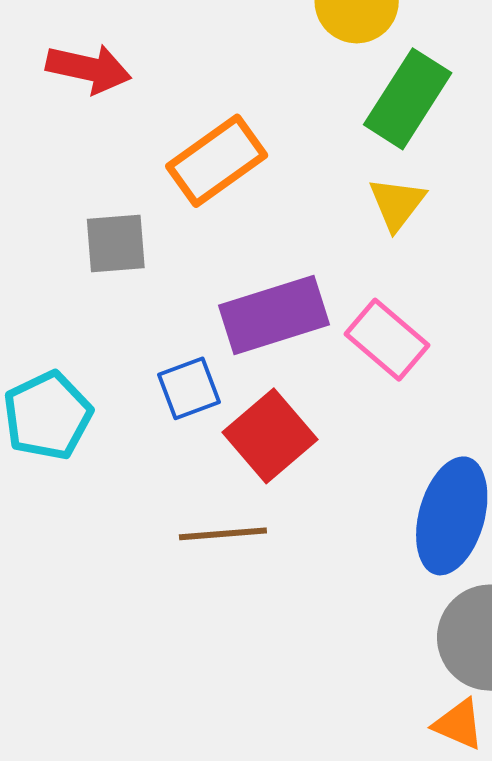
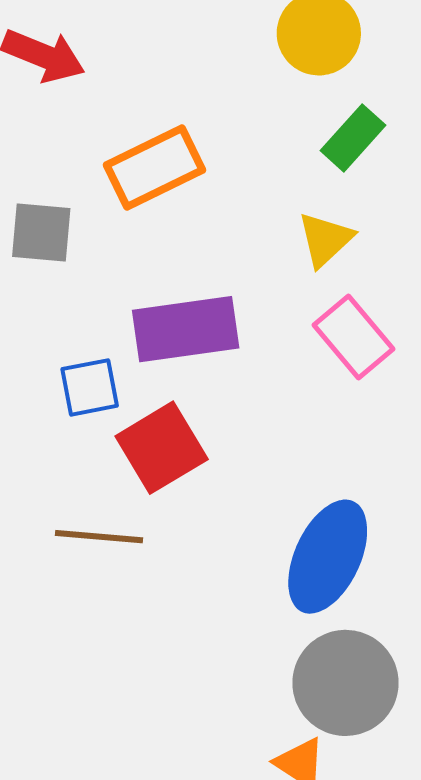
green rectangle: (408, 99) -> (353, 138), size x0.7
pink rectangle: (387, 340) -> (354, 337), moved

